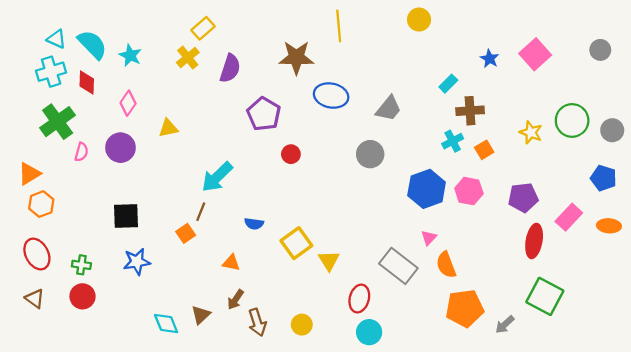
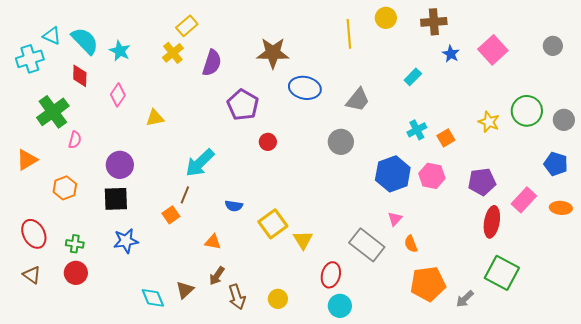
yellow line: (339, 26) -> (349, 34), moved
cyan cross: (51, 72) -> (30, 59), moved
brown cross: (470, 111) -> (434, 22), moved
purple circle: (120, 148) -> (120, 165), moved
orange hexagon: (41, 204) -> (65, 188), moved
orange semicircle: (446, 265) -> (411, 244), size x0.7

